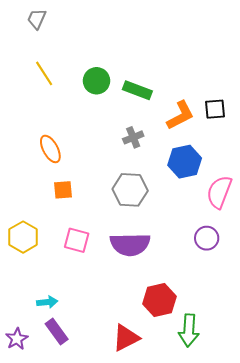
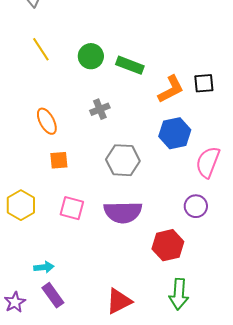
gray cross: (133, 137) -> (100, 109), moved
red hexagon: (159, 300) -> (168, 245), moved

